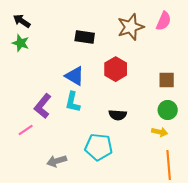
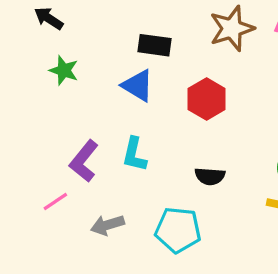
green star: (21, 43) -> (64, 70), moved
blue triangle: (75, 76) -> (138, 86), moved
gray arrow: (57, 161) -> (107, 225), moved

